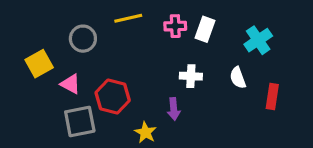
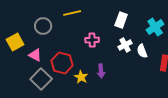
pink cross: (175, 26) -> (92, 40), moved
white cross: (191, 76) -> (125, 45), moved, turned -32
gray square: (80, 121) -> (41, 79), turned -35
yellow star: (146, 132) -> (81, 77), moved

